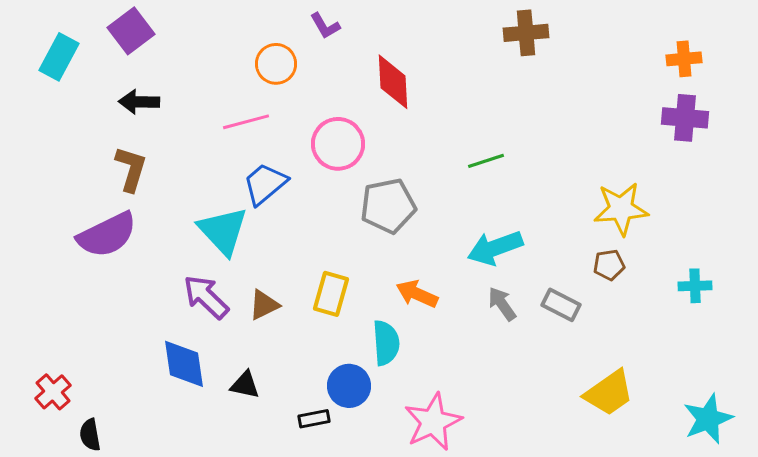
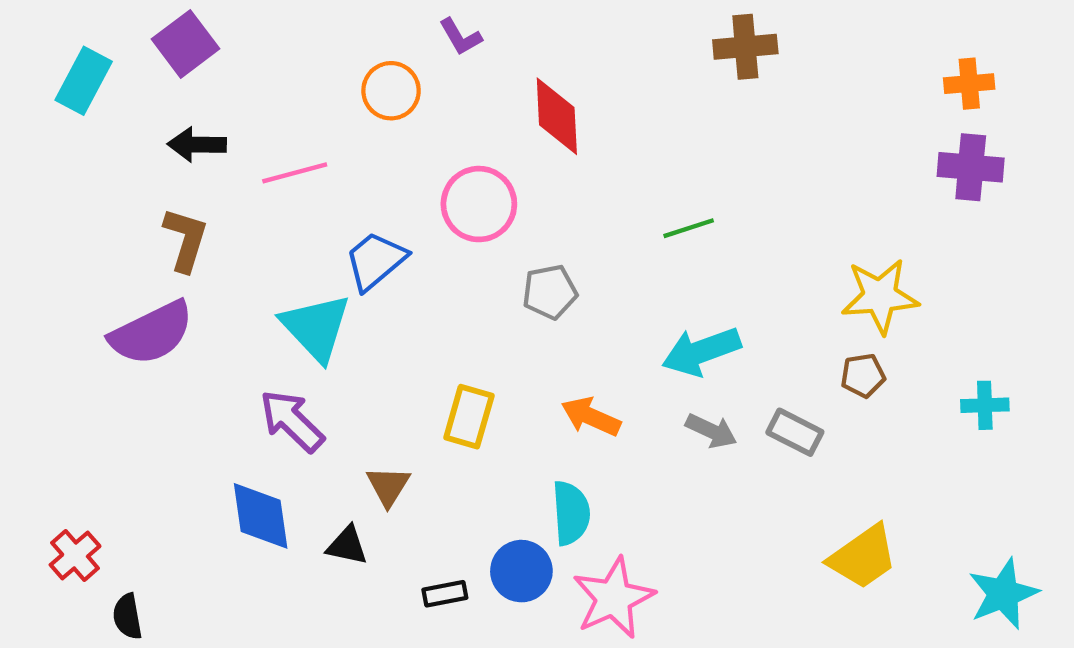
pink line: (246, 122) -> (295, 173), moved
gray pentagon: (388, 206) -> (550, 292), size x0.7
gray arrow: (502, 304) -> (711, 431), turned 150
brown triangle: (264, 305) -> (388, 486), moved, turned -32
cyan semicircle: (386, 343) -> (571, 513), moved
blue circle: (349, 386) -> (521, 571), moved

